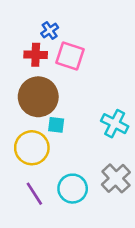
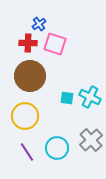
cyan square: (56, 125) -> (67, 98), moved

